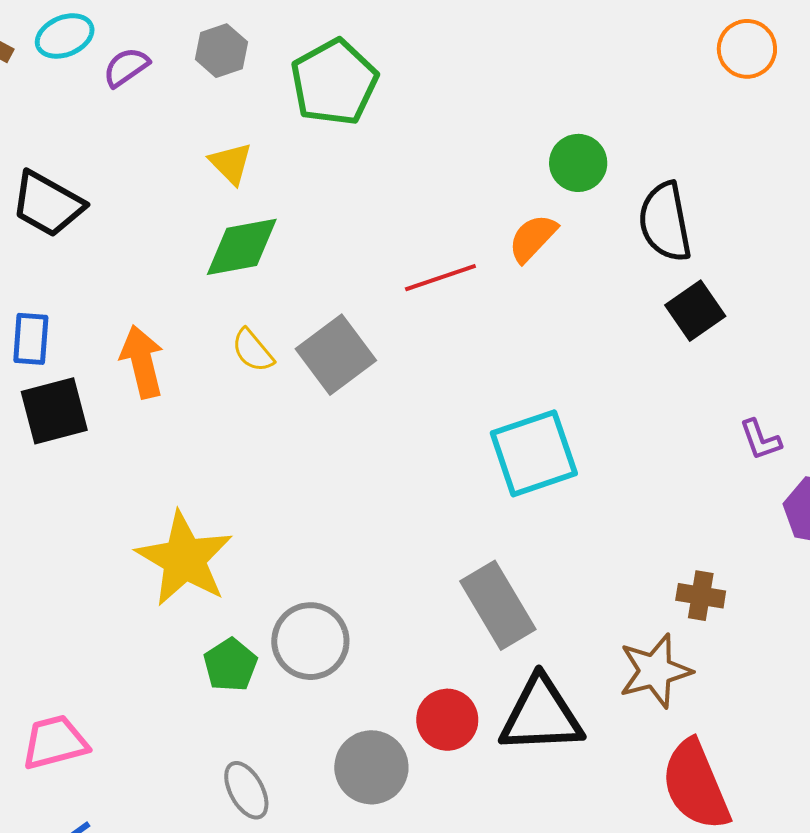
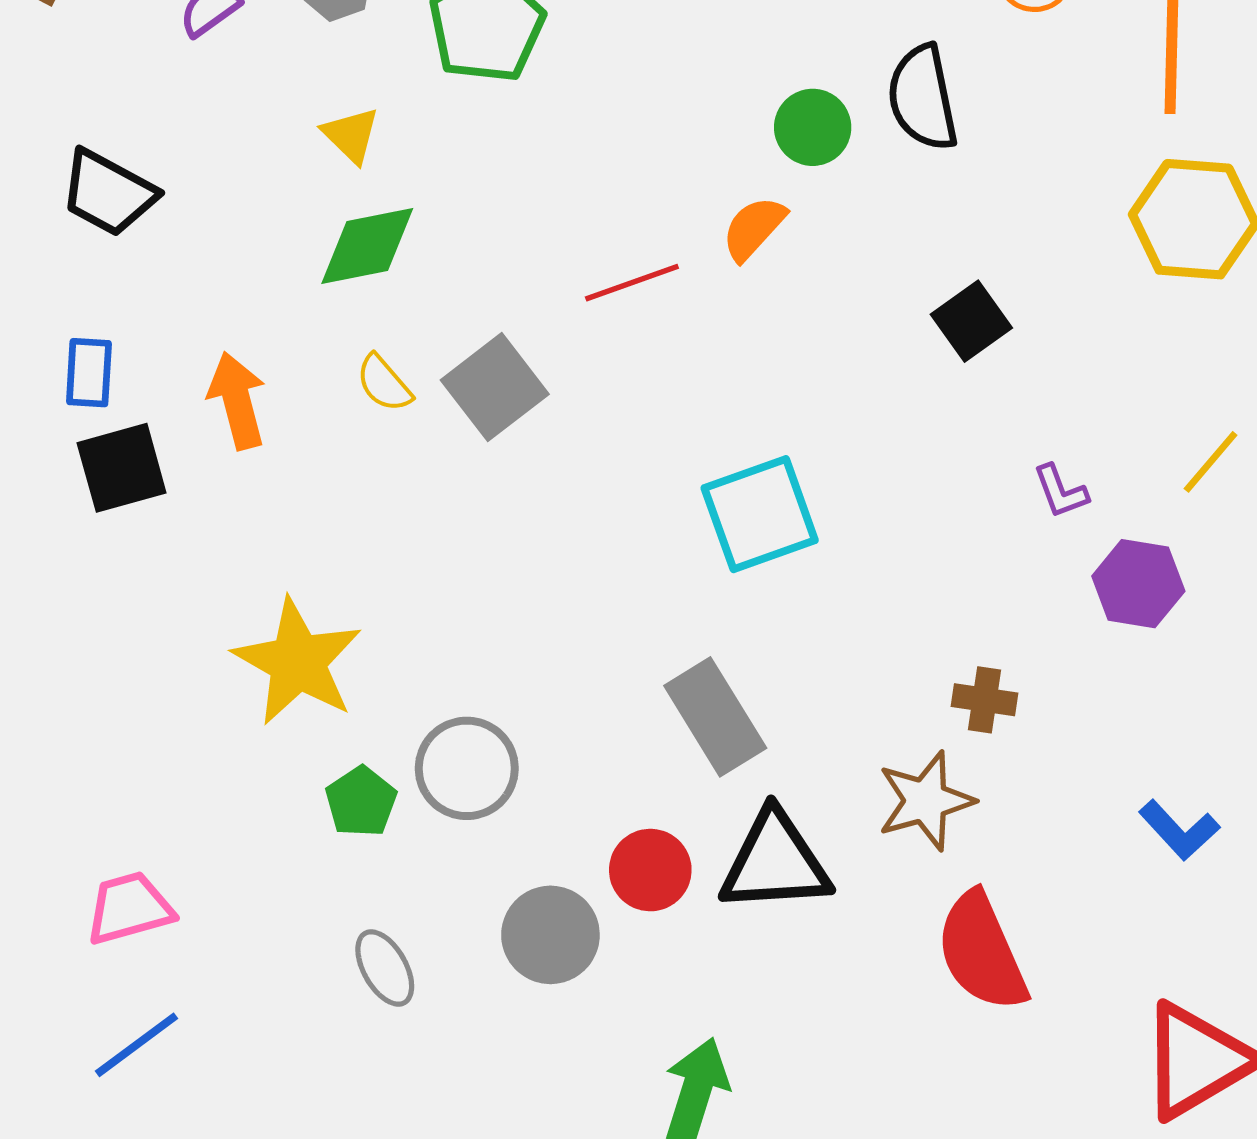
black semicircle: (665, 222) -> (923, 98), moved

